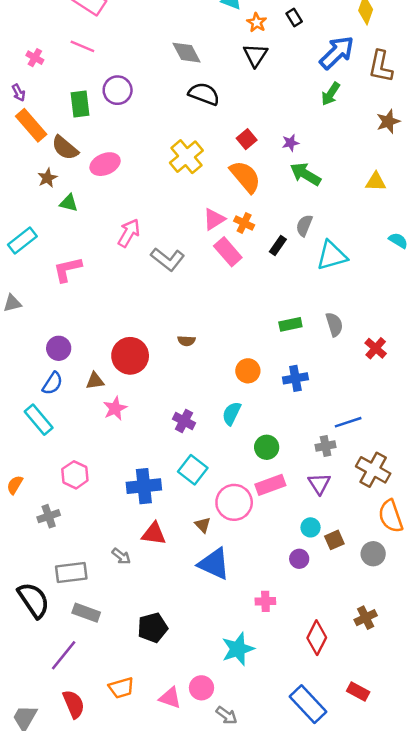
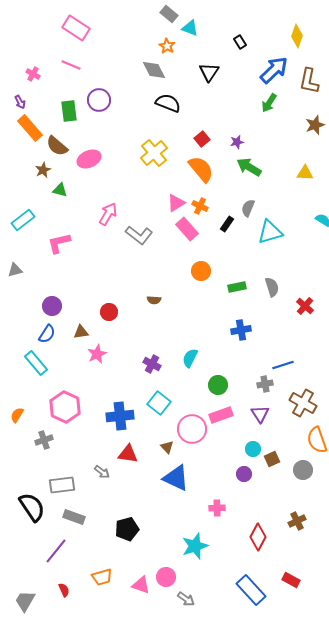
orange star: (257, 23) -> (167, 46), moved
red circle: (130, 356) -> (109, 312), size x0.6
orange circle: (248, 371) -> (201, 271), moved
pink hexagon: (75, 475) -> (65, 407), size x1.4
red semicircle: (74, 704) -> (64, 590), size x0.6

